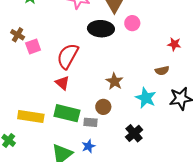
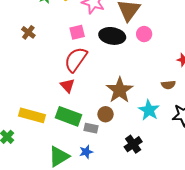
pink square: (33, 46) -> (77, 32), moved
brown star: (115, 81) -> (120, 90), size x1.5

